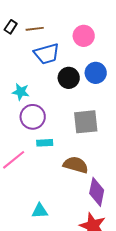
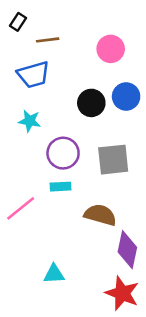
black rectangle: (11, 27) -> (18, 22), moved
blue trapezoid: (47, 54) -> (33, 75), moved
purple circle: (33, 117) -> (63, 153), moved

